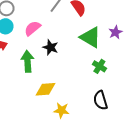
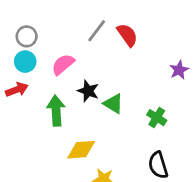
green triangle: (90, 37) -> (113, 104), moved, size x0.7

